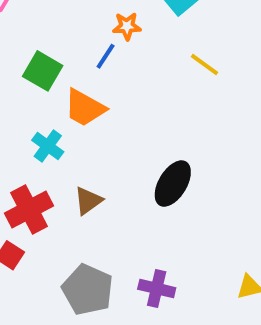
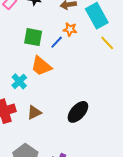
yellow line: (205, 65) -> (107, 43), moved
green square: (43, 71) -> (33, 37), moved, turned -30

